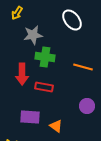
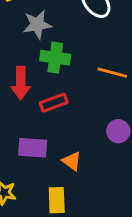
red rectangle: (44, 87) -> (54, 103), turned -30

